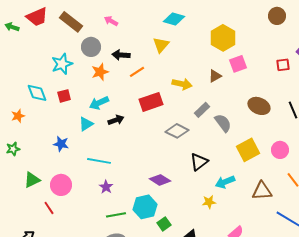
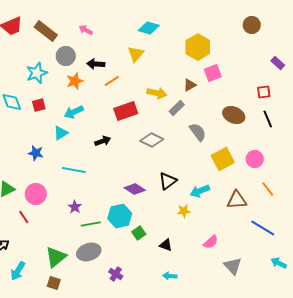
red square: (283, 65) -> (264, 92), moved
gray rectangle: (202, 110) -> (177, 108), moved
black arrow: (116, 120) -> (103, 141), moved
black triangle: (199, 162) -> (168, 181), moved
purple star: (106, 187) -> (75, 207), moved

